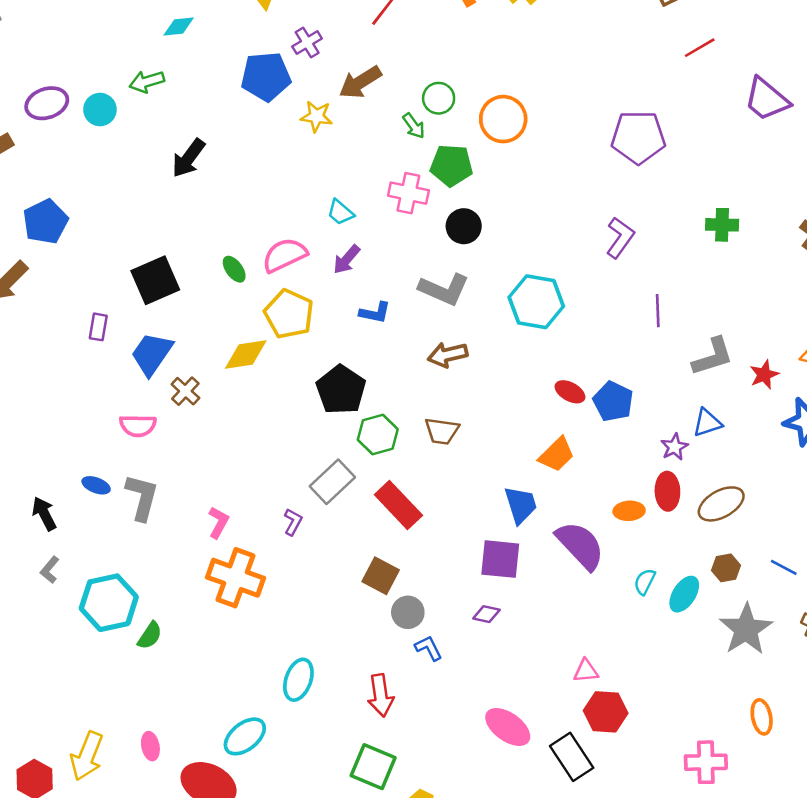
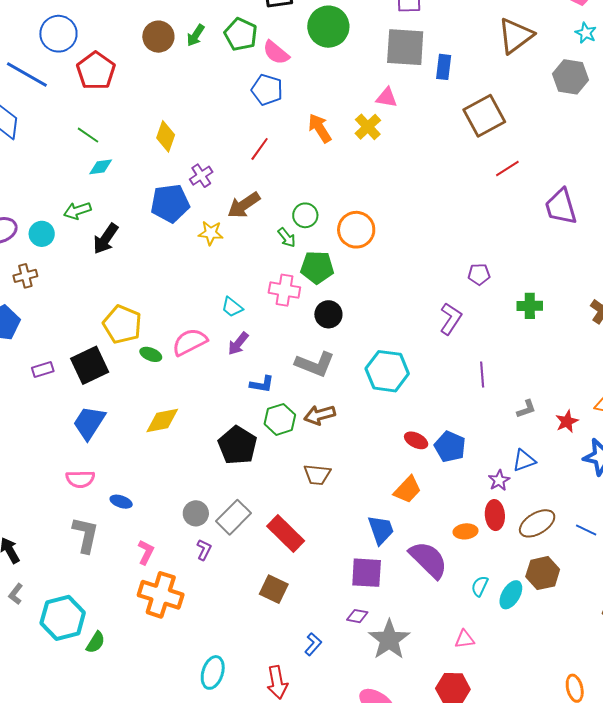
purple trapezoid: (767, 99) -> (561, 207), turned 36
purple pentagon: (638, 137) -> (479, 274), moved, size x0.5
black arrow: (189, 158) -> (106, 239), moved
green ellipse: (234, 269) -> (151, 354), turned -30
yellow pentagon: (289, 314) -> (122, 324), moved
purple rectangle: (98, 327) -> (43, 370), moved, turned 65
gray L-shape: (713, 357) -> (526, 409), size x0.6
brown cross: (185, 391) -> (25, 276), moved, turned 35
green hexagon: (378, 435) -> (280, 419), moved
blue ellipse: (96, 485) -> (121, 502), moved
blue line: (784, 567) -> (586, 530), moved
brown hexagon: (726, 568) -> (543, 573), size x1.5
gray circle: (408, 612) -> (196, 513), moved
gray star: (746, 629) -> (389, 640), moved
blue L-shape: (429, 648) -> (313, 644), turned 70
pink triangle: (586, 671) -> (465, 639), moved

